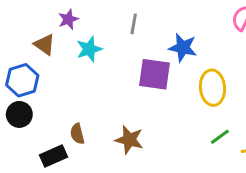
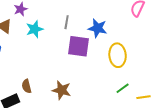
gray line: (134, 24) -> (67, 22), moved

